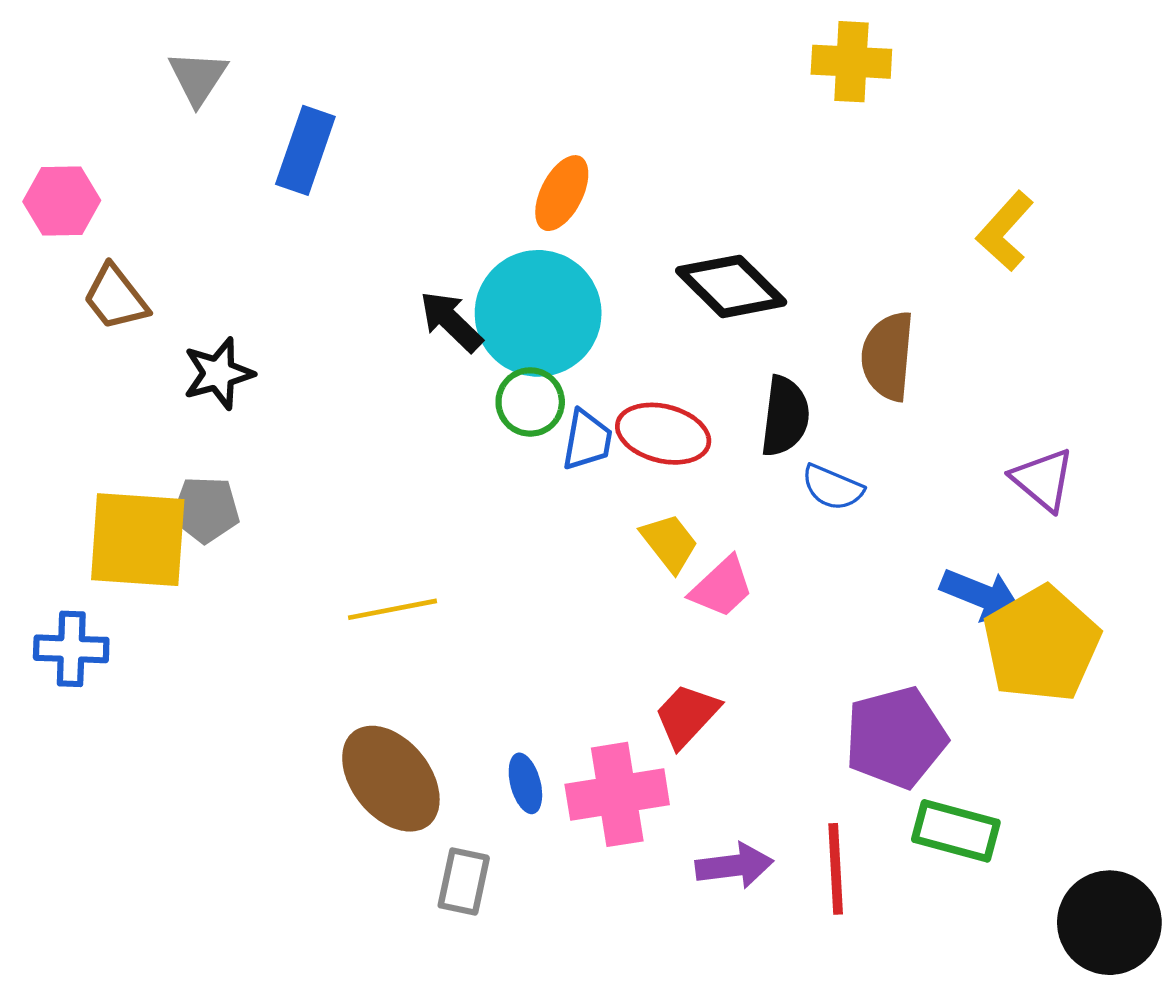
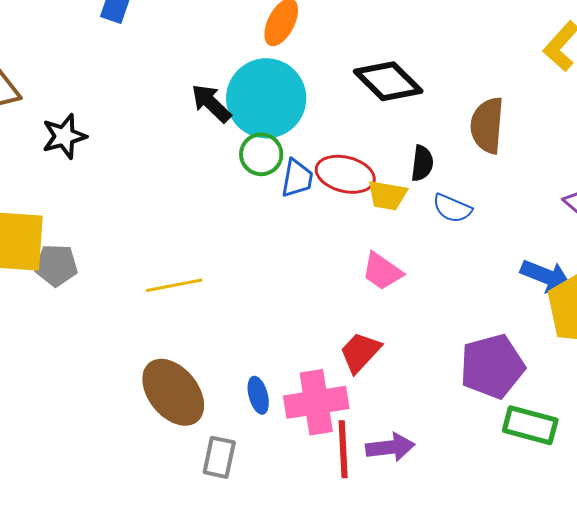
black semicircle: (785, 416) -> (422, 163), size x0.7
gray pentagon: (206, 510) -> (56, 265), moved
yellow trapezoid: (669, 543) -> (387, 195), moved, turned 138
pink trapezoid: (722, 587) -> (382, 271), turned 78
red line: (836, 869) -> (343, 449), moved

